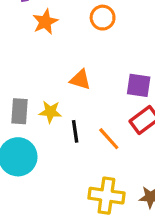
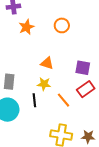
yellow star: (50, 112) -> (44, 84), moved
black line: (75, 131) -> (34, 100), moved

